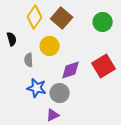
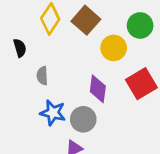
yellow circle: (50, 46) -> (114, 48), moved
purple diamond: (71, 70) -> (98, 89), turned -65

